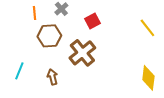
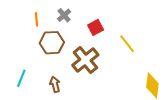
yellow line: (147, 28) -> (127, 44), moved

